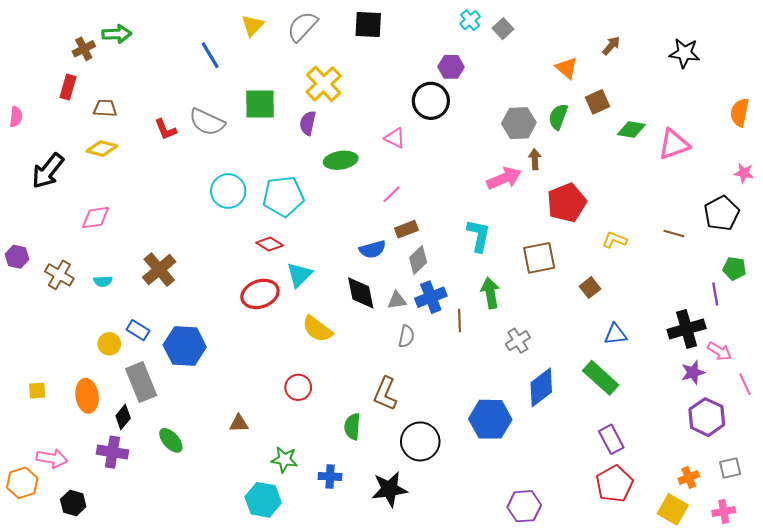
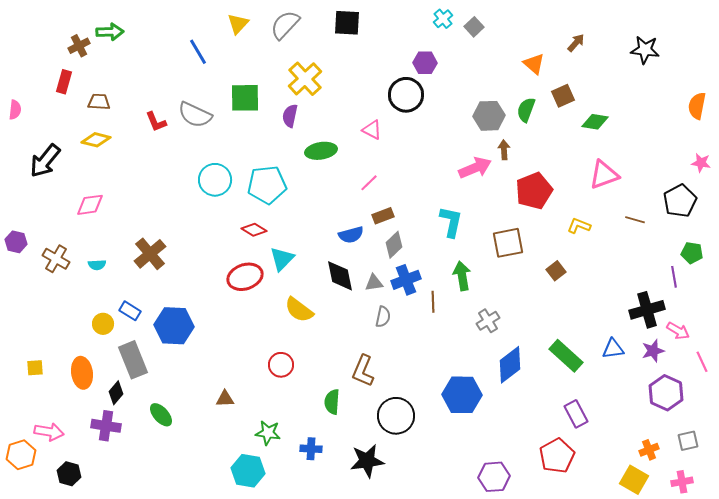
pink triangle: (674, 144) -> (604, 175), moved
blue triangle: (615, 334) -> (613, 349), moved
red pentagon: (614, 484) -> (557, 456), moved

